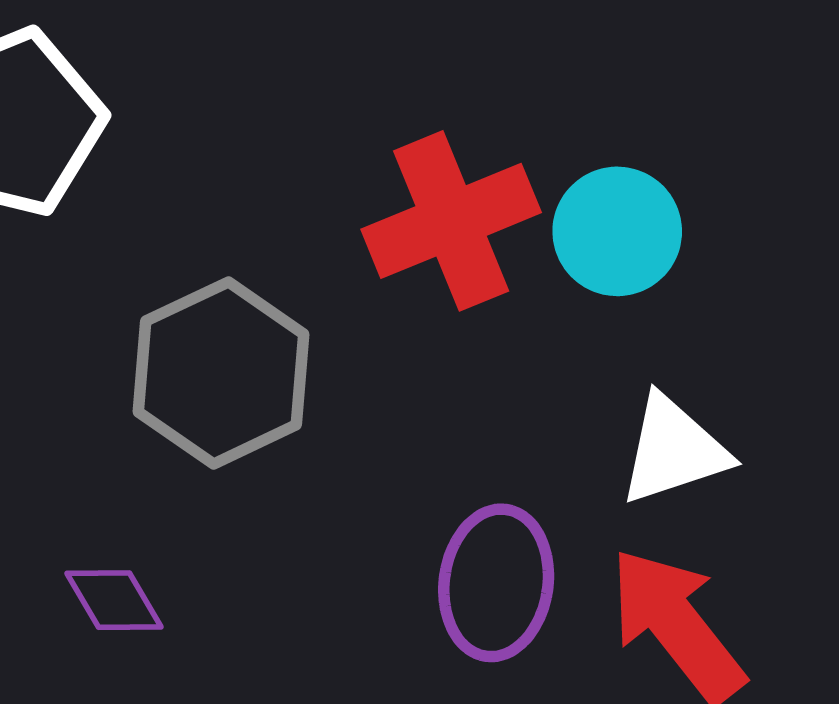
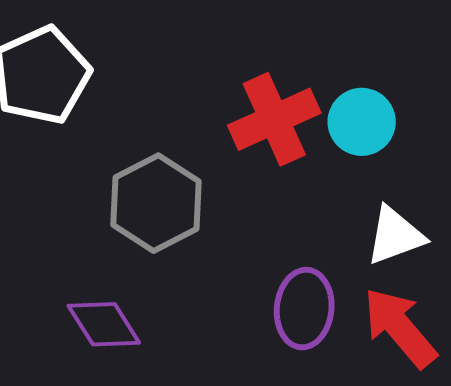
purple diamond: (114, 600) -> (104, 324), size x1.4

